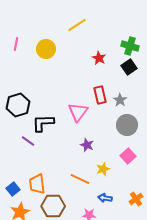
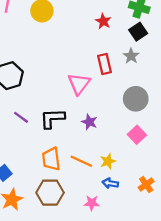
gray star: (120, 100) -> (131, 56), moved
black L-shape: (43, 123) -> (52, 118), moved
yellow star: (103, 169) -> (108, 161), moved
orange trapezoid: (37, 184) -> (51, 159), moved

